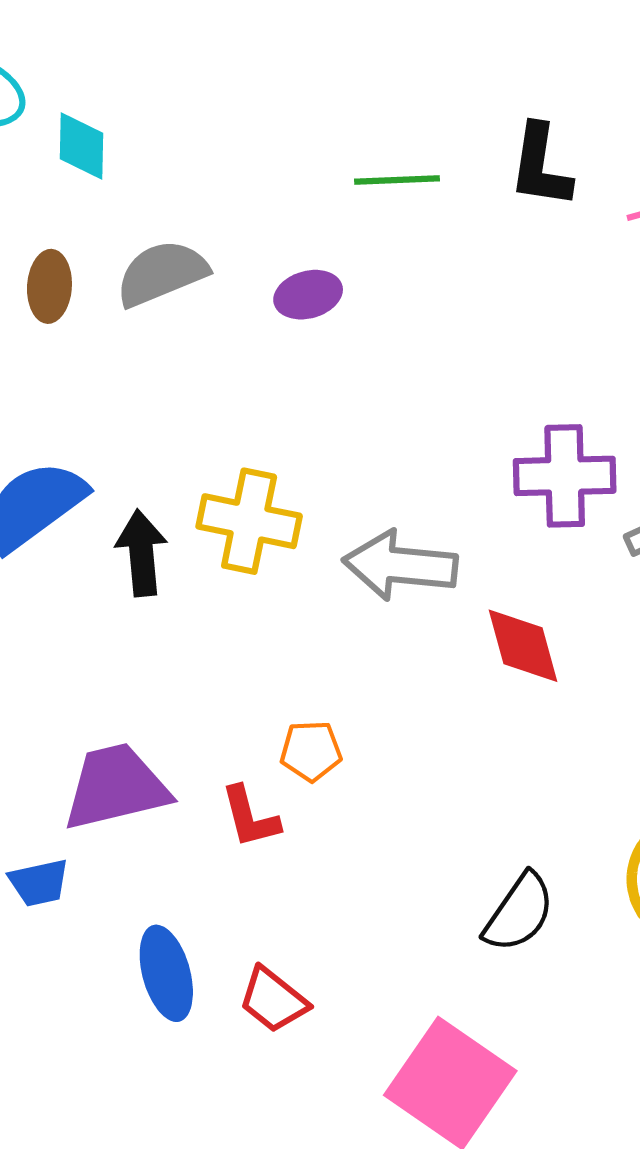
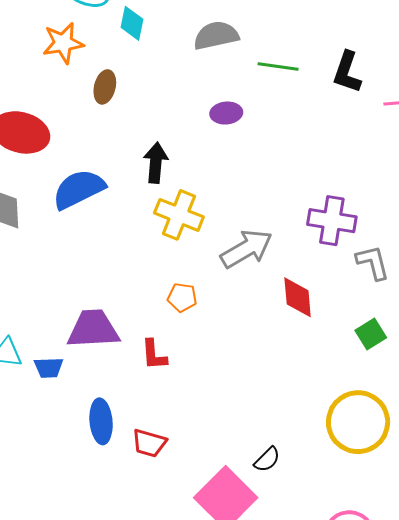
gray semicircle: (162, 273) -> (216, 36), moved
black arrow: (141, 553) -> (156, 163), moved
gray arrow: (400, 565) -> (246, 249), turned 134
orange pentagon: (311, 751) -> (182, 297), moved
black semicircle: (519, 913) -> (267, 460), moved, size x0.7
red trapezoid: (273, 1000) -> (149, 443), turned -33

